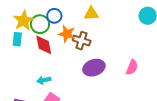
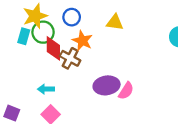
green circle: (40, 24) -> (43, 32), moved
brown cross: (82, 41) -> (70, 58), moved
pink semicircle: (132, 67) -> (126, 91), moved

